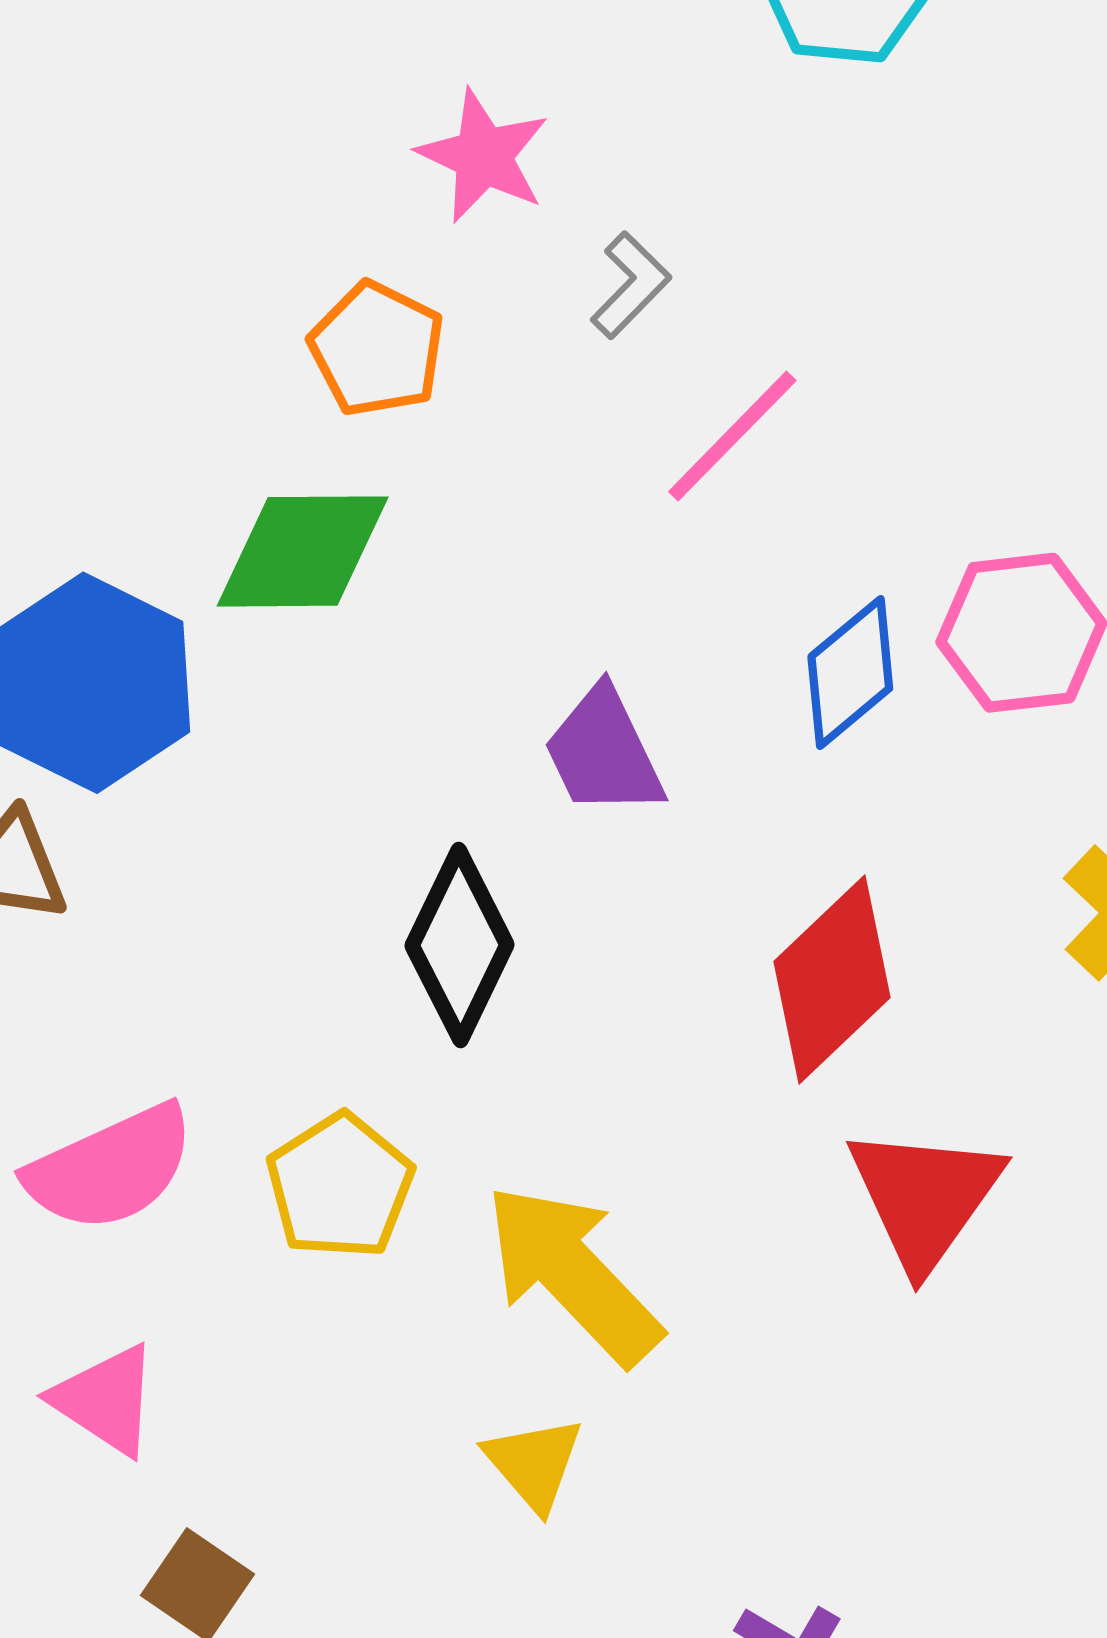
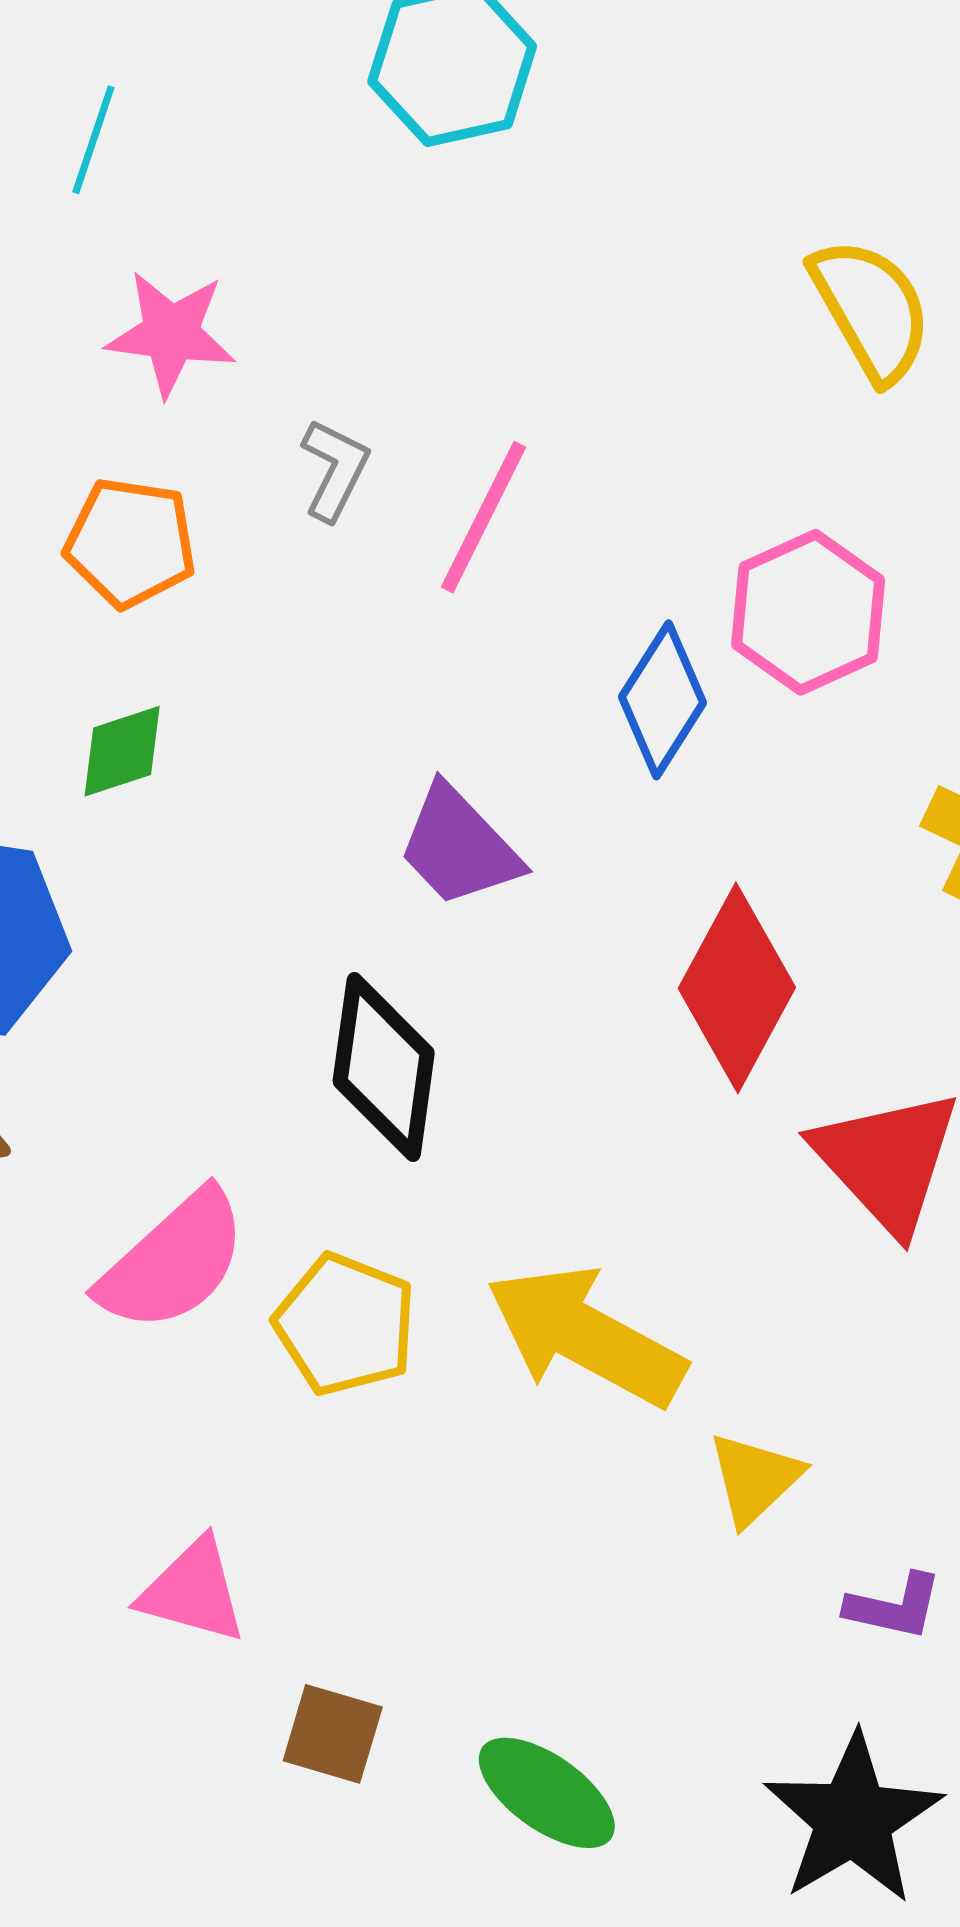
gray L-shape: (631, 285) -> (335, 470), moved
green diamond: (303, 551) -> (122, 751), size x0.6
pink semicircle: (110, 1168) -> (173, 1261), moved
yellow triangle: (534, 1463) -> (755, 1479), moved, turned 45

